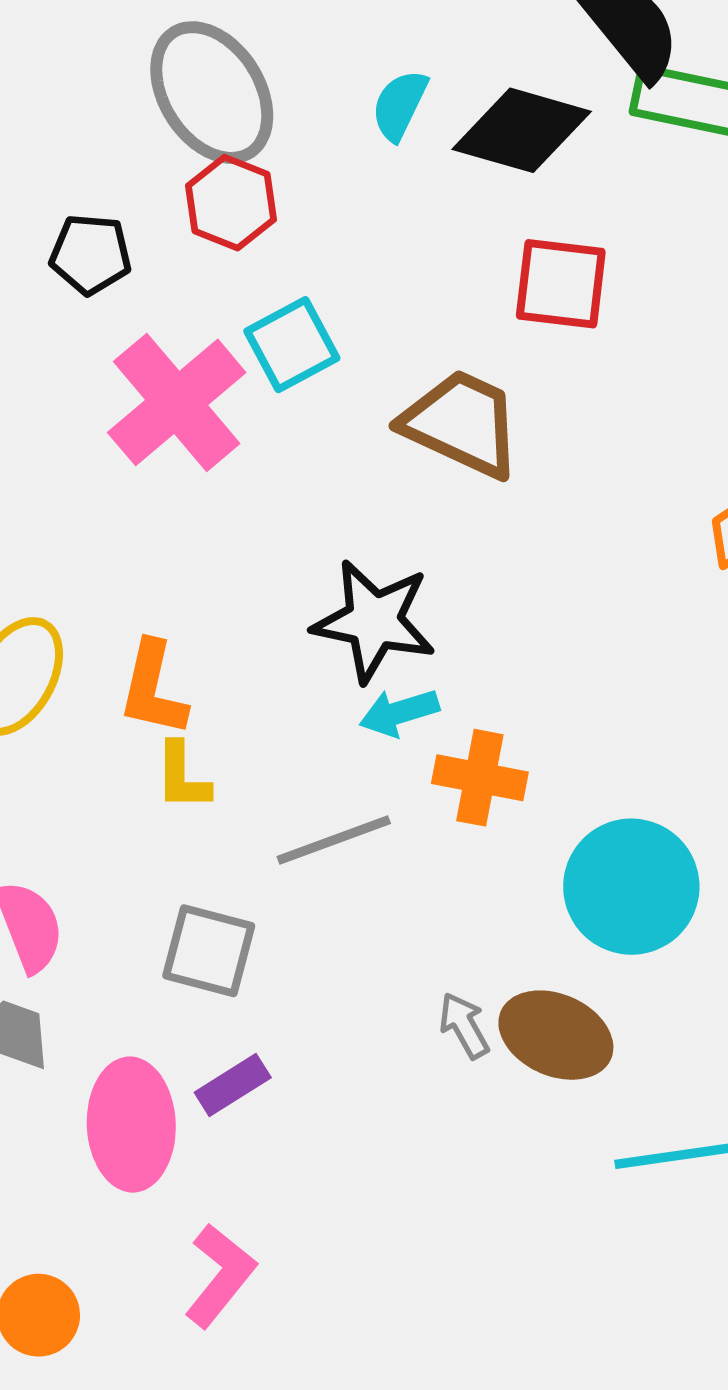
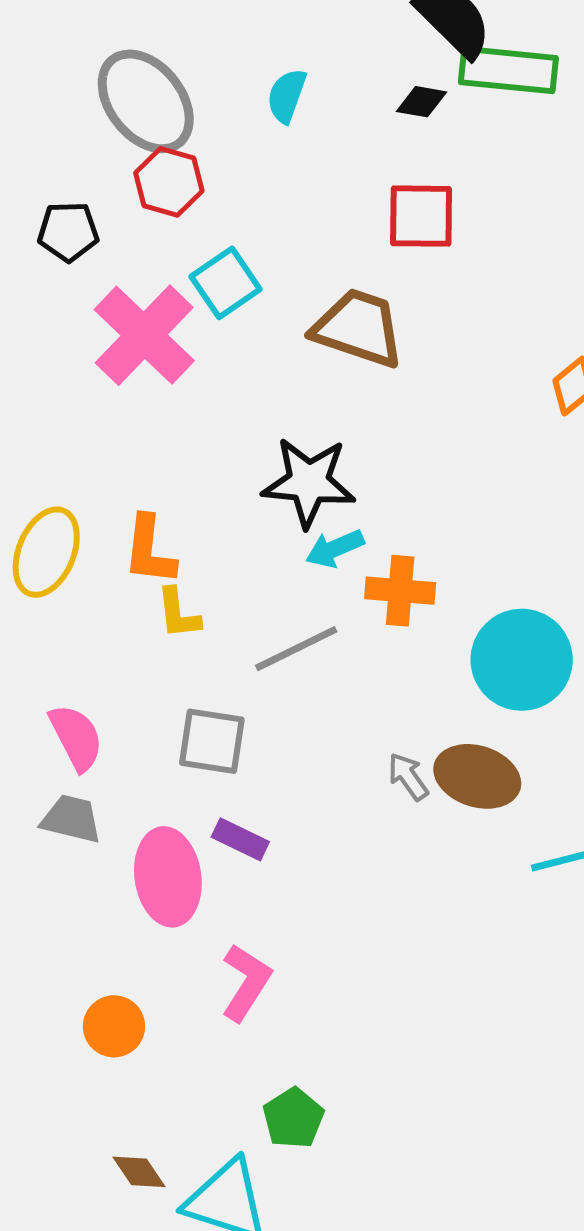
black diamond: (522, 130) -> (422, 102), moved, size x0.5
purple rectangle: (233, 1085) -> (240, 839), turned 64

